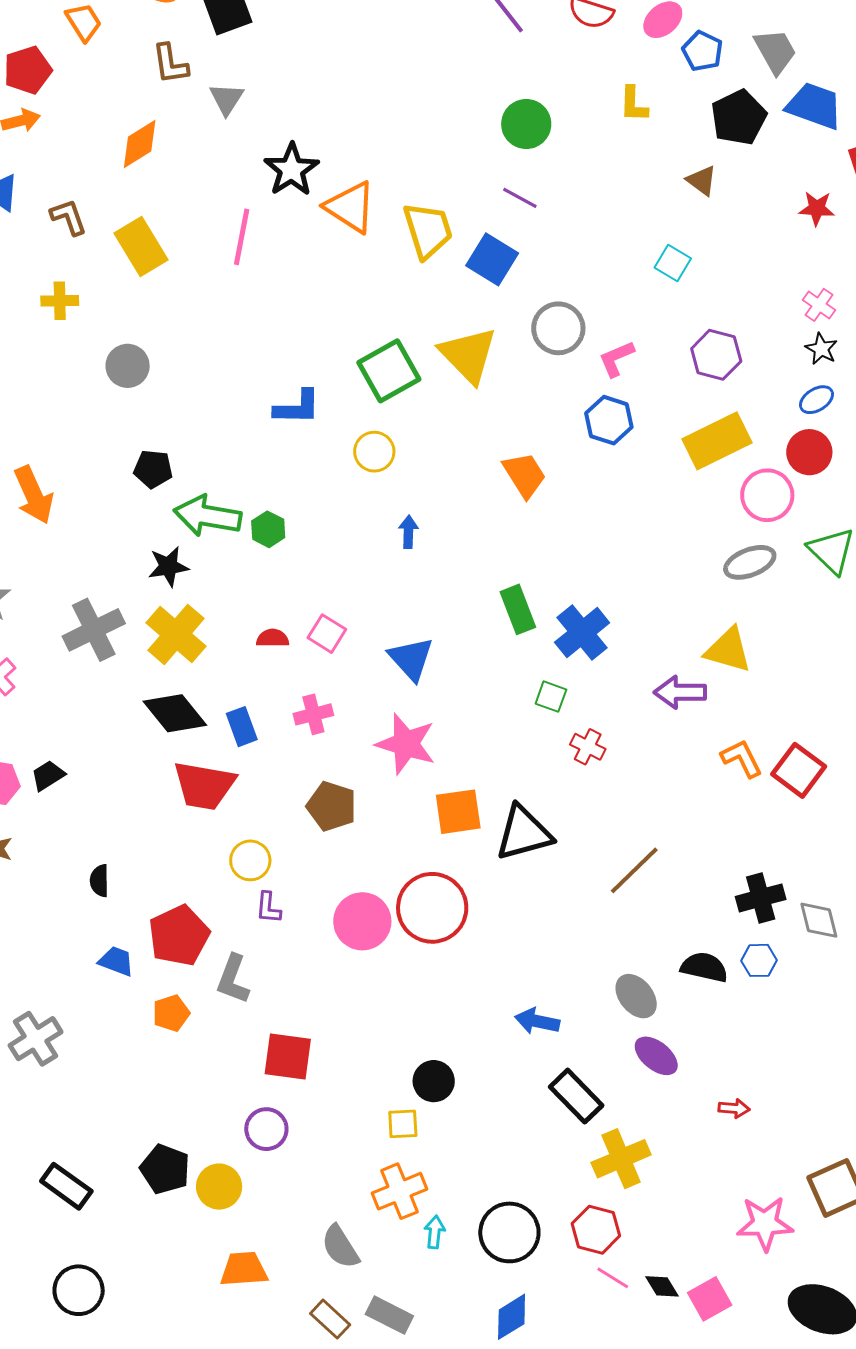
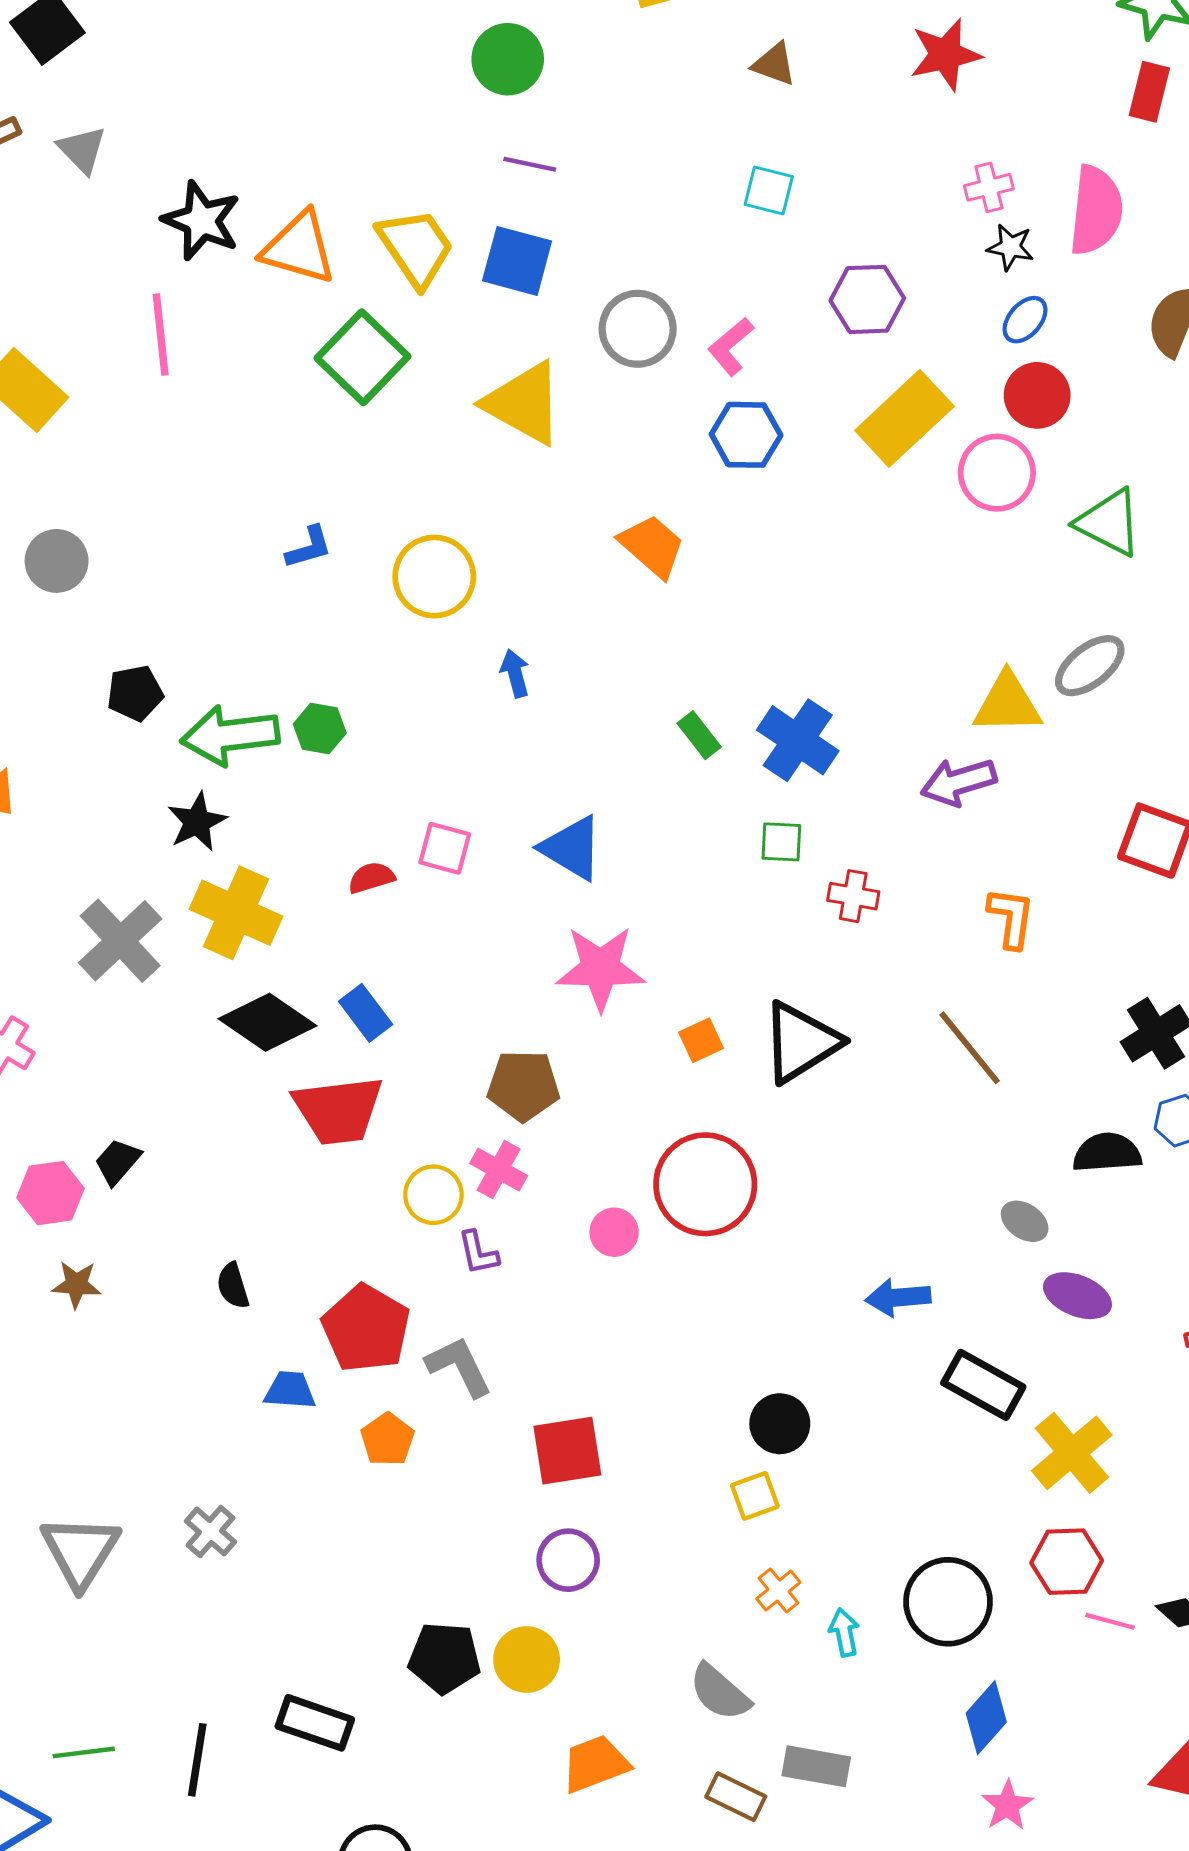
red star: (817, 208) -> (945, 55), size x1.4
pink cross: (819, 305) -> (989, 187), turned -32
green square: (389, 371) -> (363, 357), moved
blue L-shape: (297, 407) -> (309, 547), size x0.7
yellow circle: (374, 452) -> (434, 577), size x1.4
gray ellipse: (750, 562) -> (1090, 666), moved
green rectangle: (518, 609) -> (699, 735), size x0.7
pink cross: (313, 714) -> (499, 1170), moved, turned -30
orange L-shape: (742, 758) -> (1011, 918), moved, turned 51
orange square: (458, 812) -> (701, 1040), size x0.6
brown line: (634, 870) -> (970, 1048), turned -68
pink circle: (362, 921) -> (614, 1232), size x0.6
gray L-shape: (233, 979) -> (459, 1367), turned 150
gray ellipse: (636, 996) -> (1025, 1221), size x0.7
gray cross: (36, 1039) -> (210, 1531), size x0.7
orange cross: (399, 1191) -> (778, 1590), size x0.6

